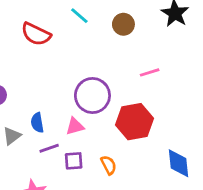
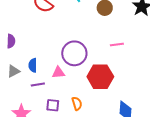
purple square: (74, 161) -> (53, 105), moved

